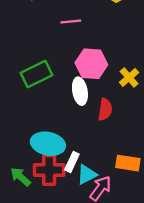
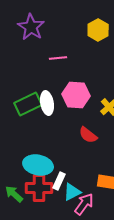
white ellipse: (80, 91) -> (47, 103), moved
red semicircle: (105, 109) -> (88, 135), turned 120

